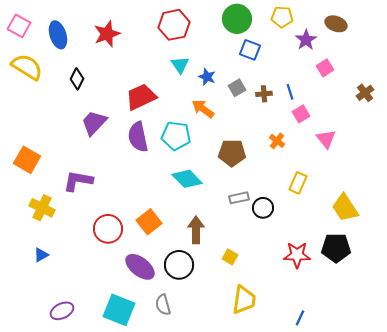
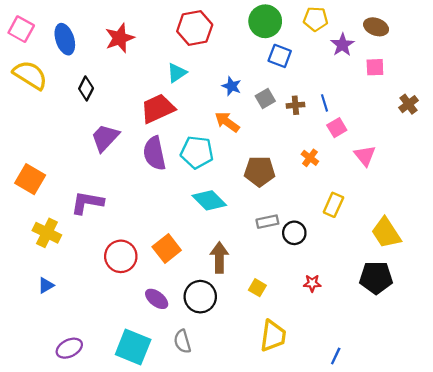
cyan triangle: (180, 65) -> (177, 73), moved, turned 30
pink square: (325, 68) -> (375, 67), moved, turned 30
red star: (297, 255) -> (312, 283), moved, size x0.6
purple ellipse: (140, 267) -> (157, 299), size x0.7

